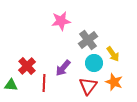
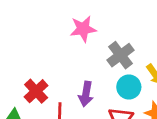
purple arrow: (63, 68) -> (86, 94), turned -30

